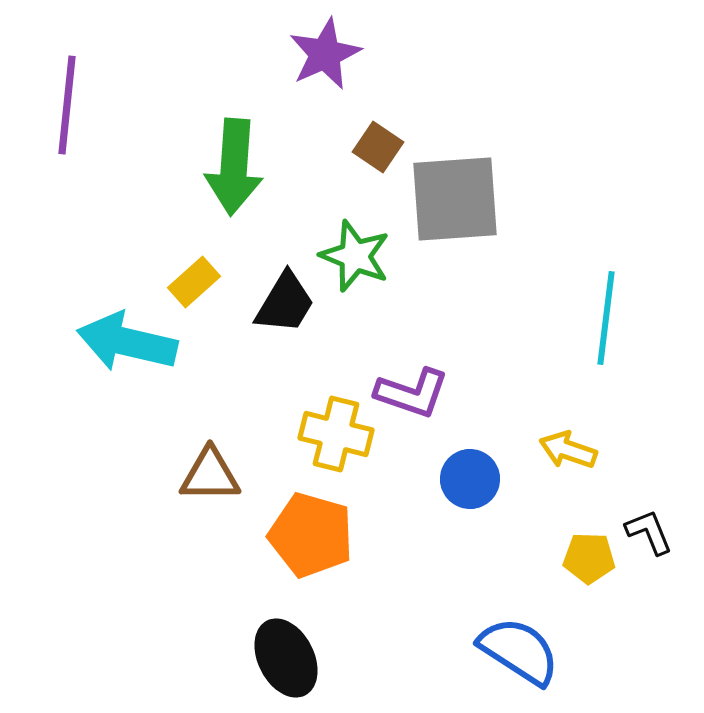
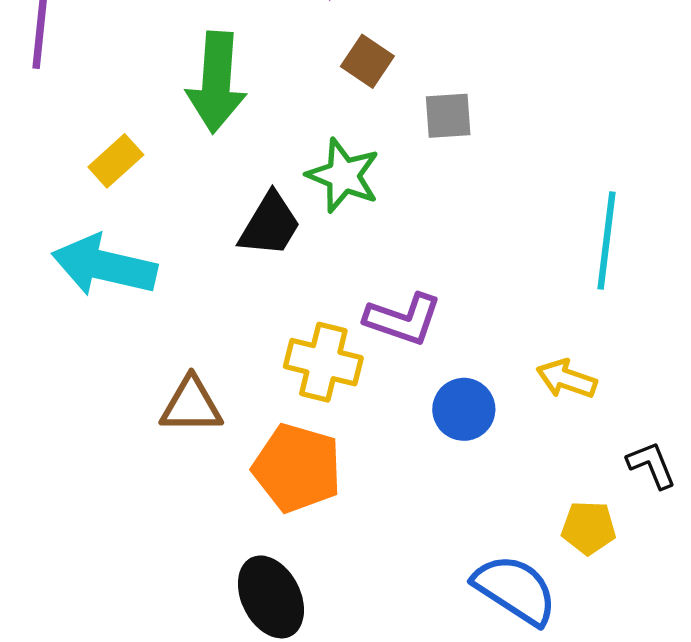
gray square: (455, 199) -> (448, 116), size x0.5
yellow rectangle: (194, 282) -> (116, 161), moved
yellow pentagon: (589, 558) -> (589, 528), moved

